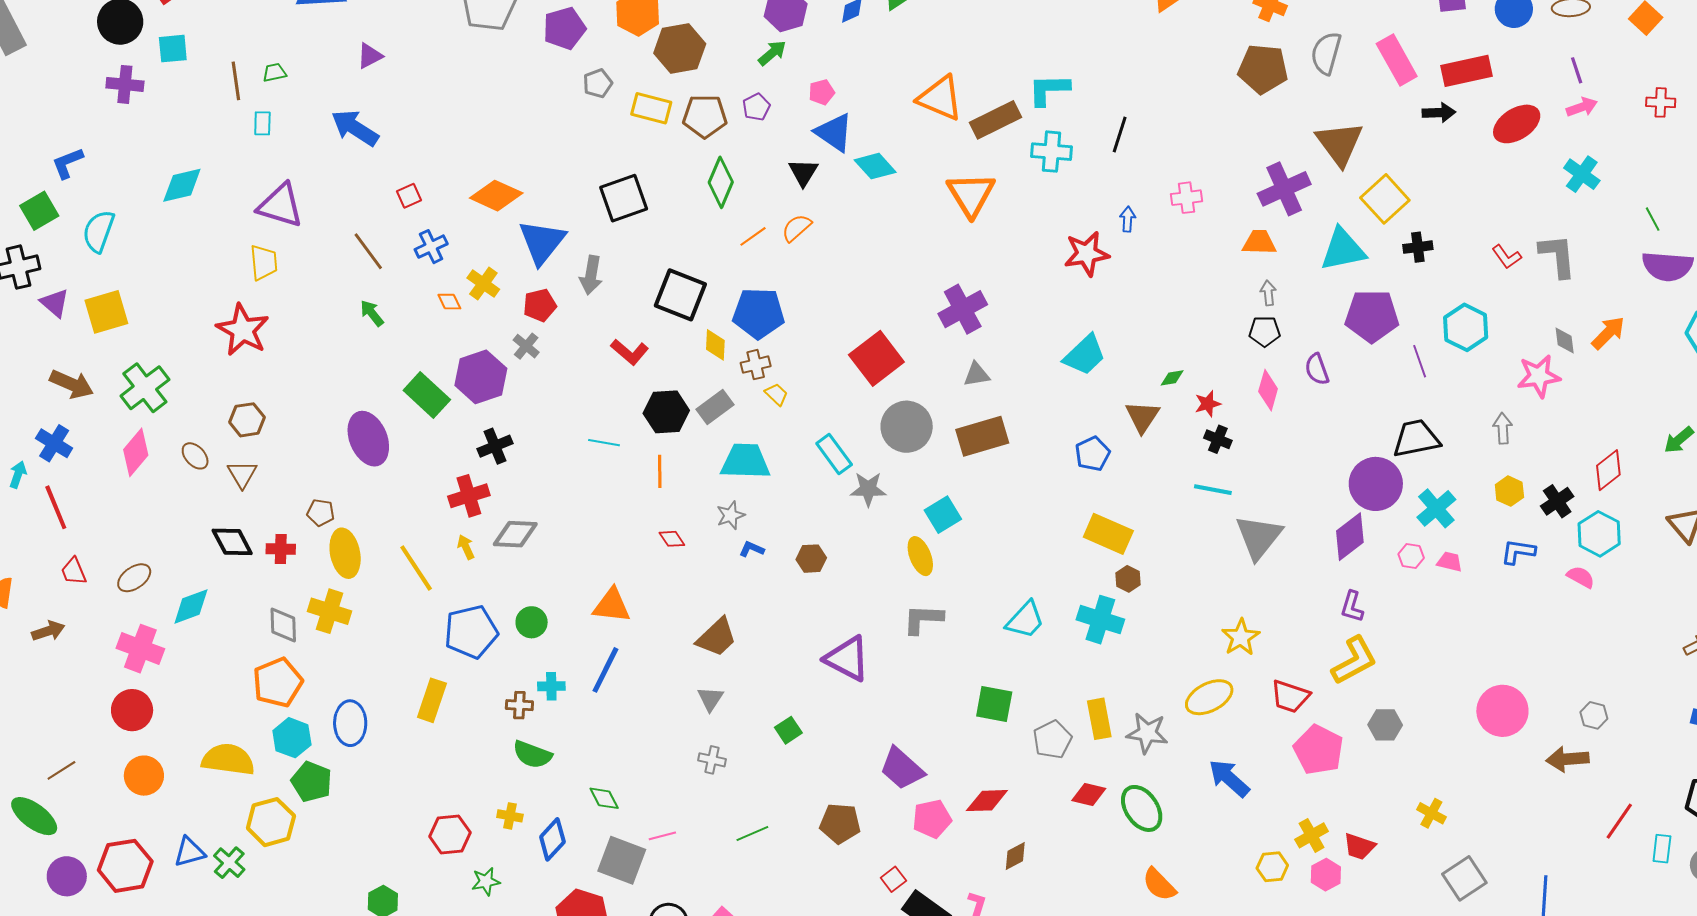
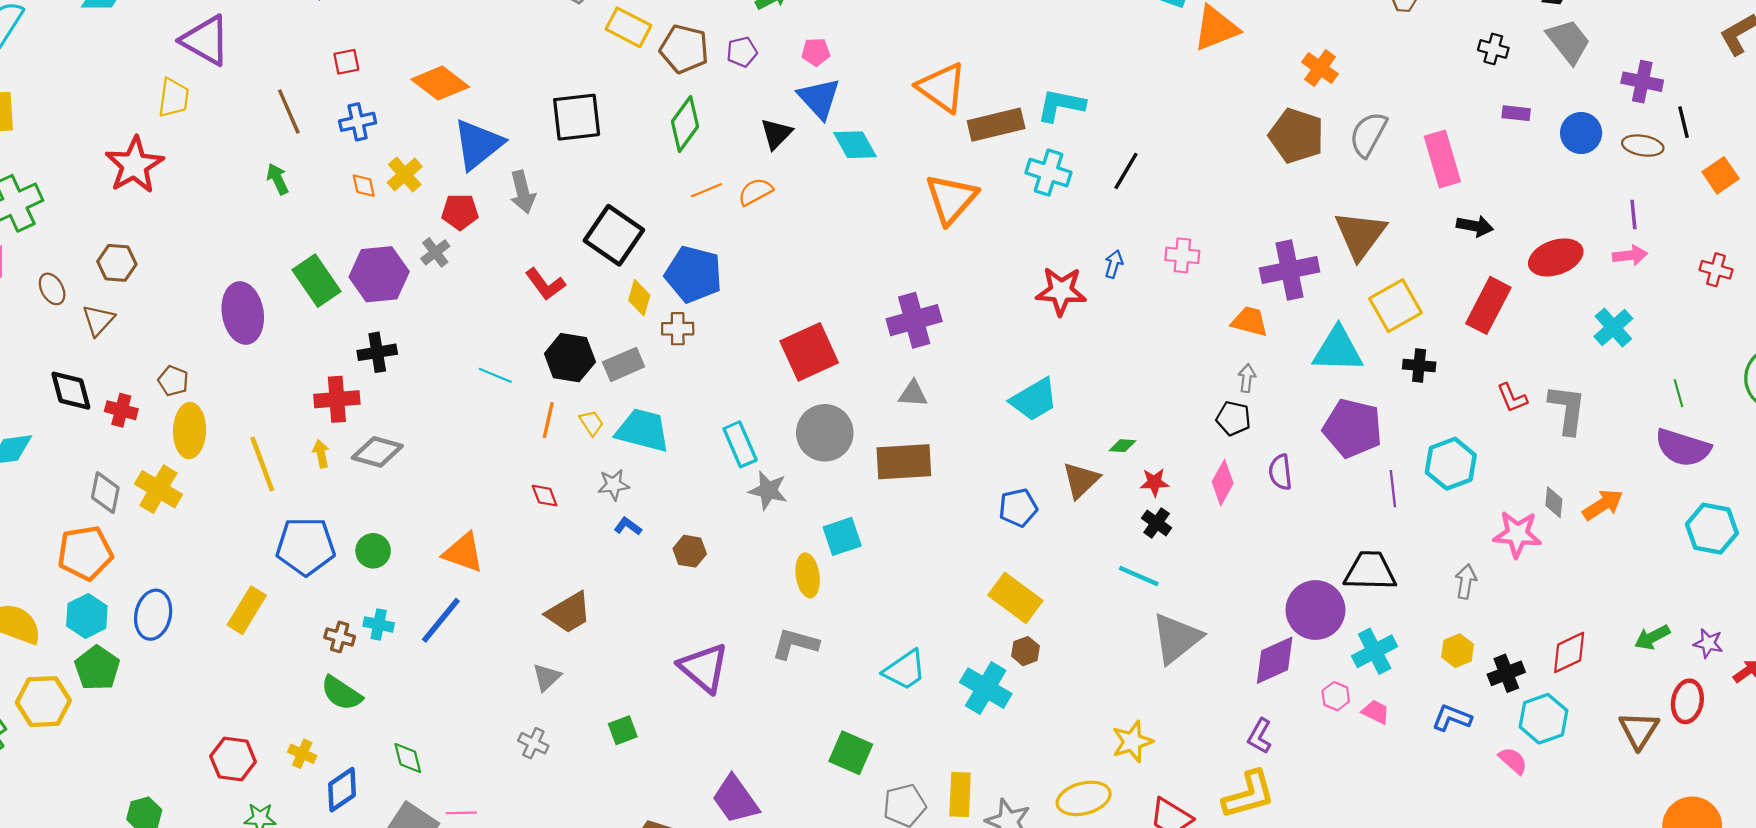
red rectangle: (1466, 71) -> (1488, 305), moved, turned -63
gray arrow: (591, 275) -> (523, 192), turned -36
yellow trapezoid: (776, 394) -> (591, 423), moved

